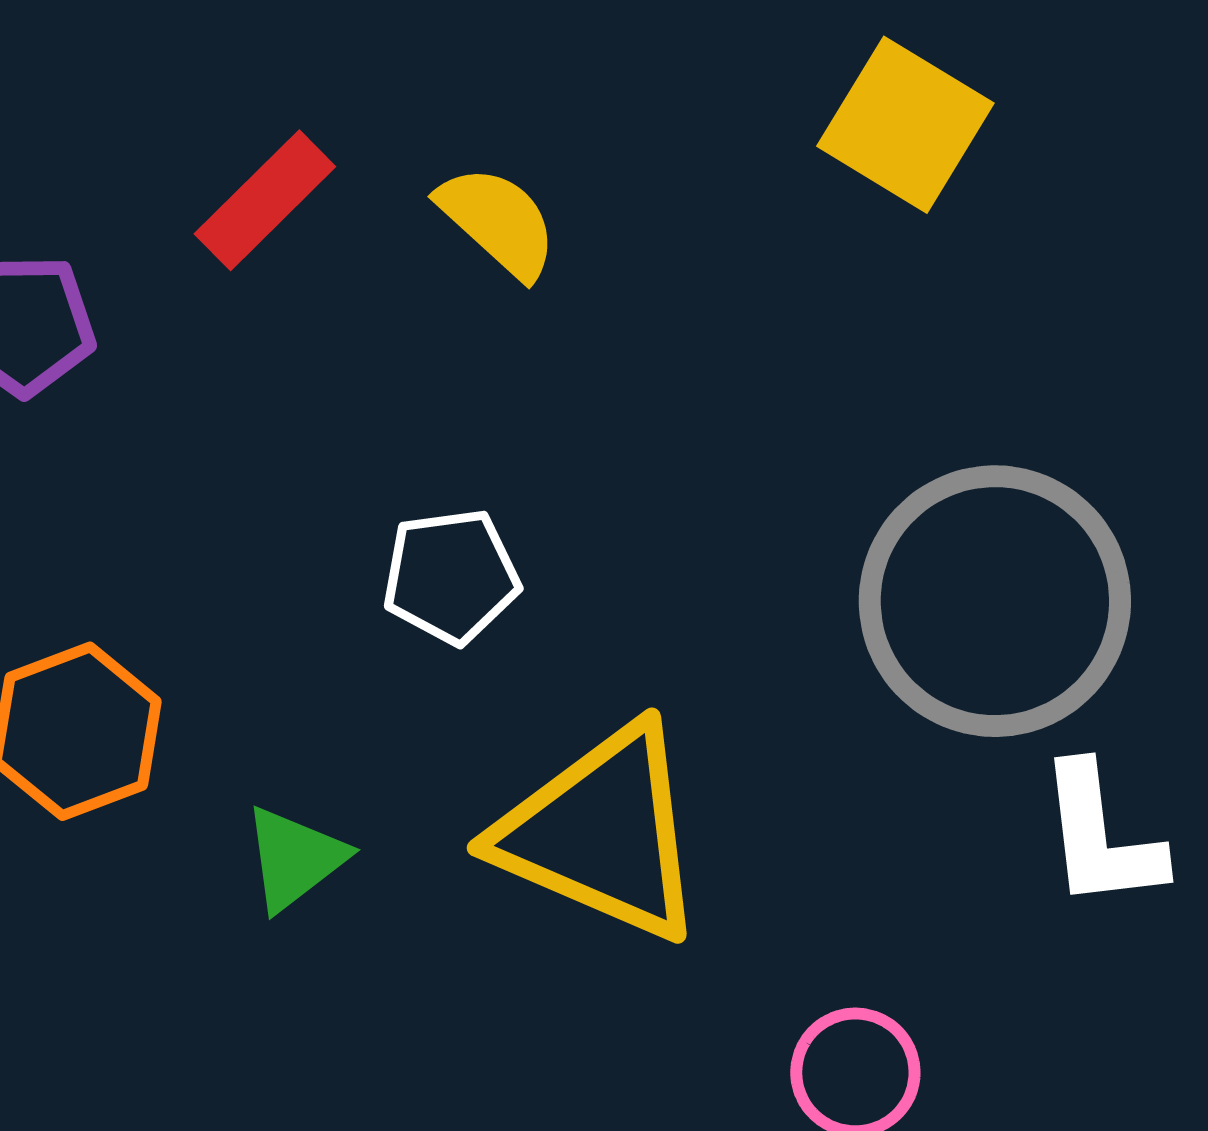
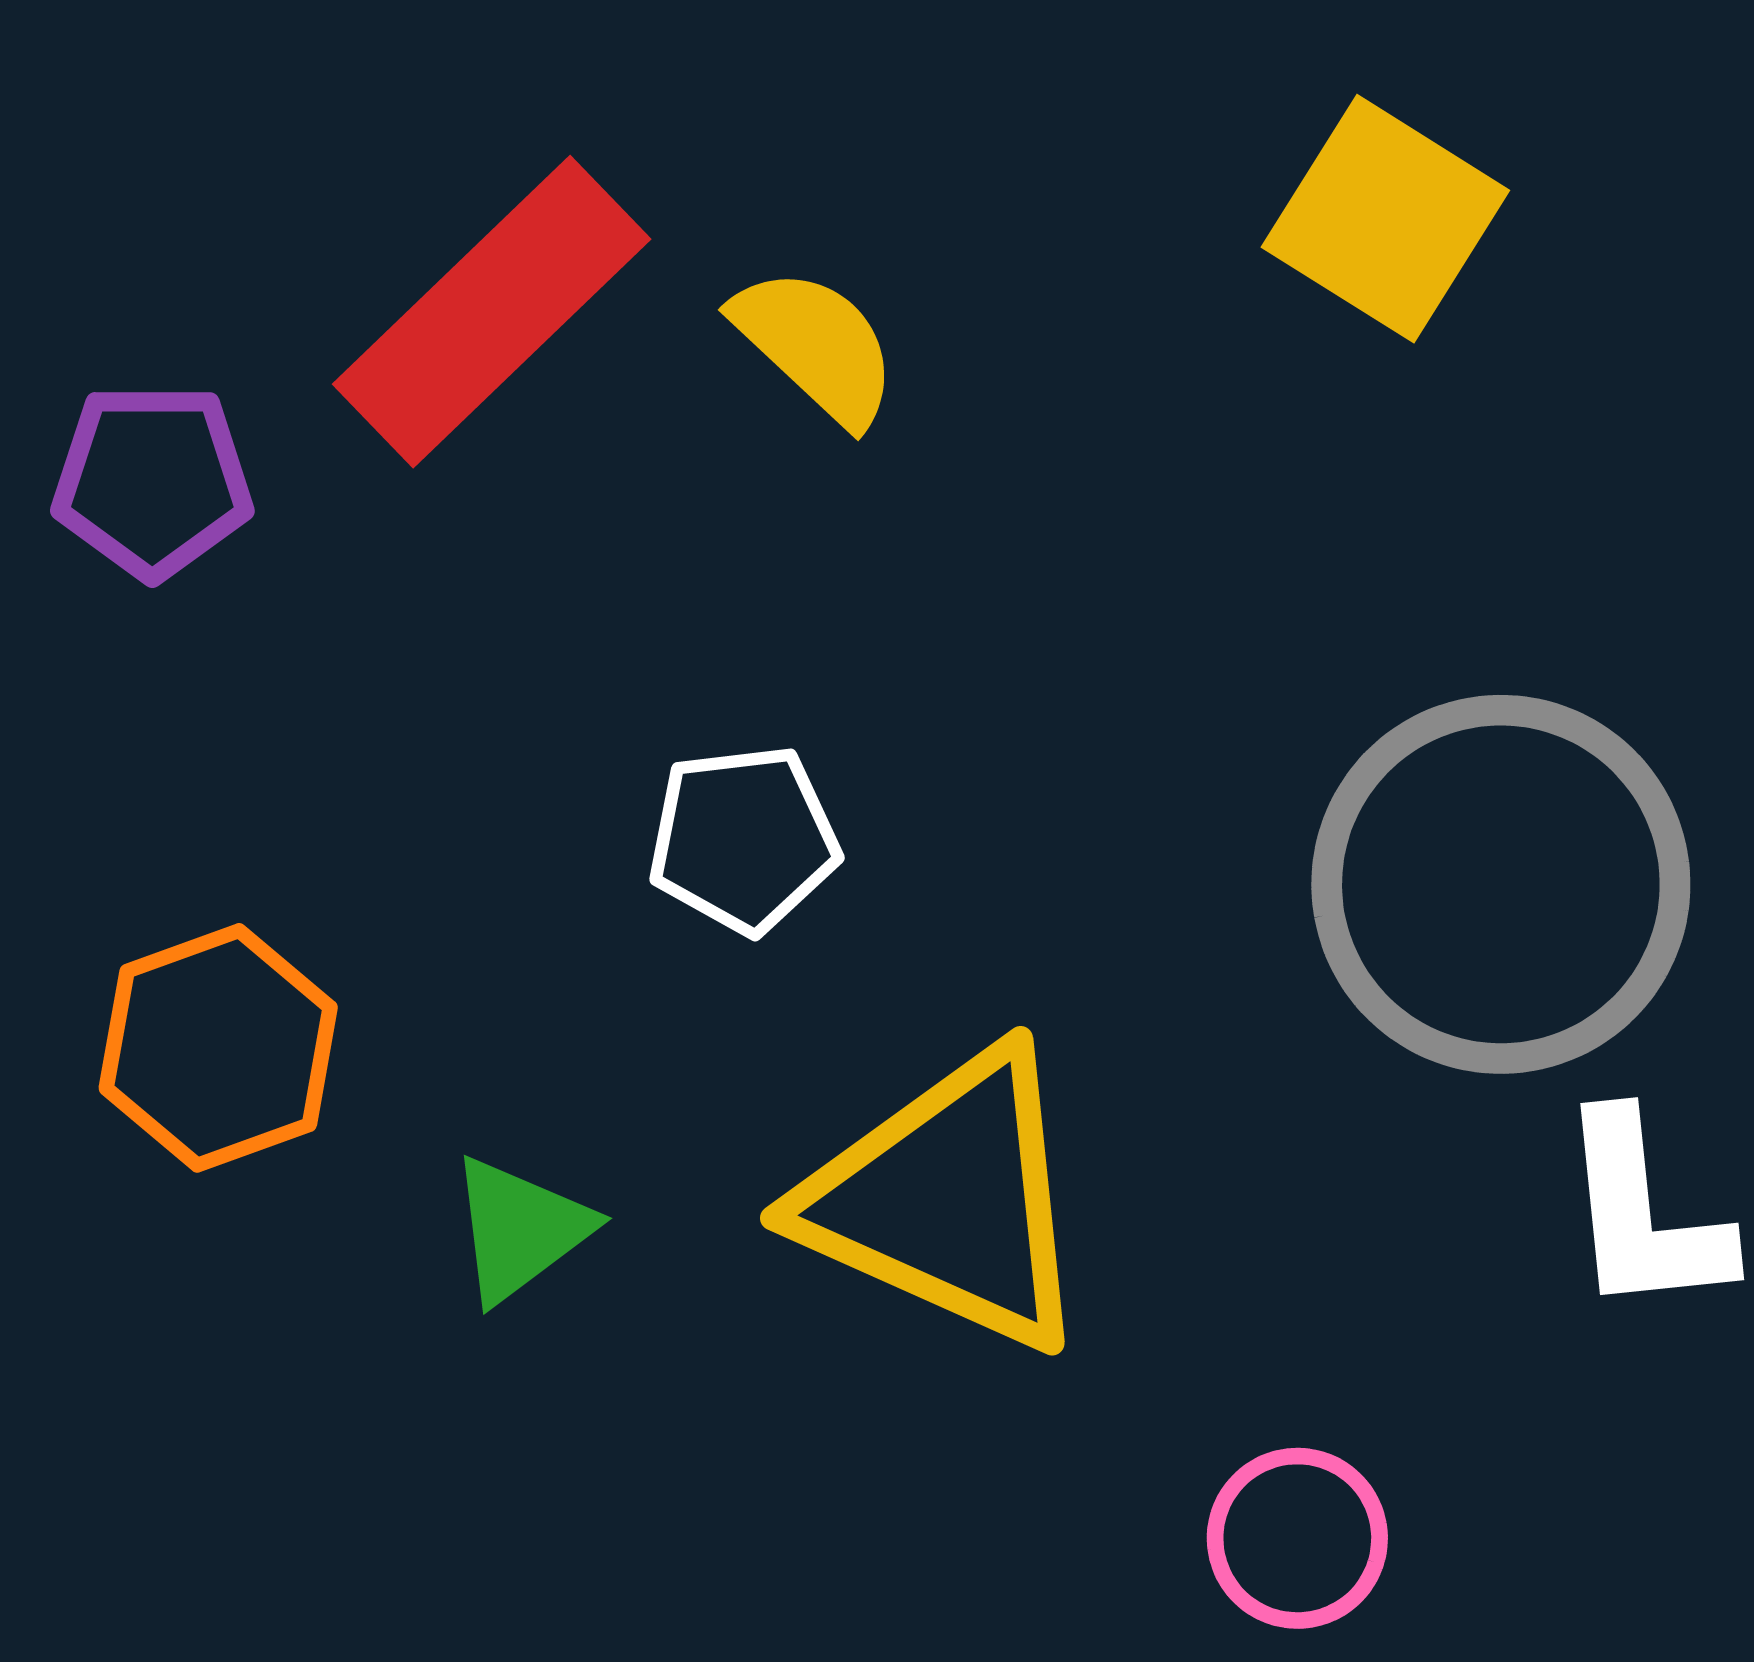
red rectangle: (265, 200) -> (492, 312), size x1.6

